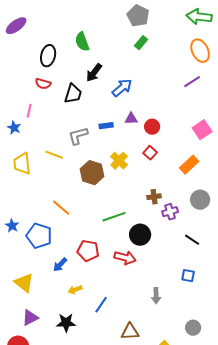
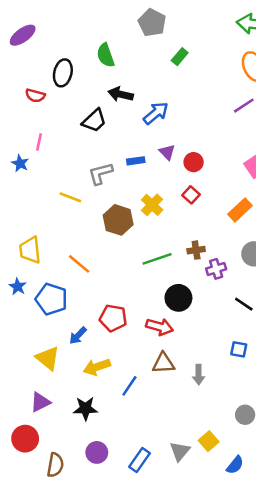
gray pentagon: (138, 16) -> (152, 23), moved
black arrow: (94, 73) -> (121, 94), turned 66
red semicircle: (43, 84) -> (35, 96), moved
black trapezoid: (73, 94) -> (94, 121), turned 30
purple triangle: (131, 119) -> (167, 152), turned 48
yellow trapezoid: (22, 164) -> (30, 250), moved
green line: (114, 217) -> (157, 259), moved
yellow triangle: (24, 283) -> (48, 358), moved
yellow arrow: (75, 290) -> (97, 367), size x1.5
brown triangle: (130, 332) -> (163, 363), moved

